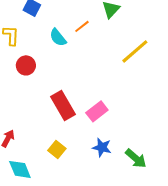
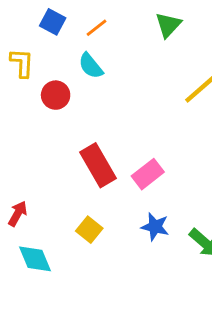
orange line: (82, 26) -> (97, 28), moved
red circle: (26, 65) -> (56, 95), moved

